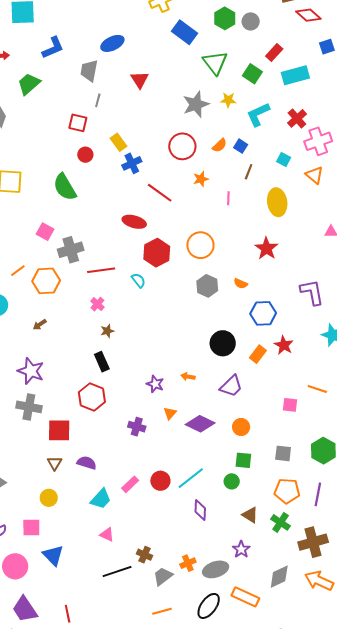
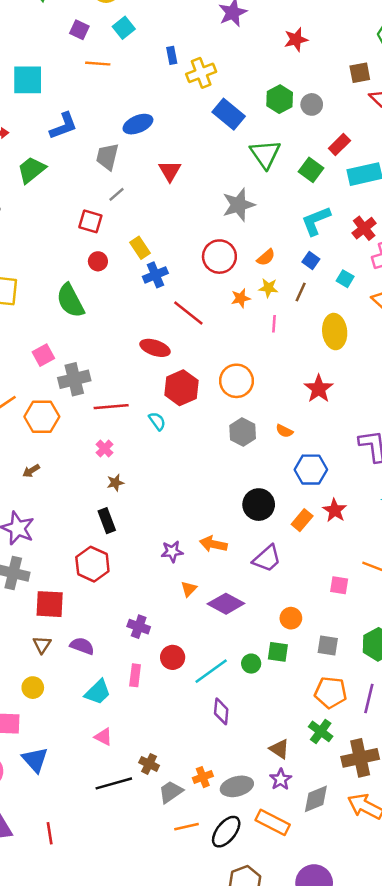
gray line: (98, 100) -> (116, 194), turned 32
yellow star: (228, 100) -> (268, 288), moved
blue square: (241, 146) -> (311, 261), moved
pink square: (45, 232) -> (43, 355), turned 30
orange arrow: (188, 377) -> (213, 544), size x1.5
purple star: (155, 384) -> (172, 552), turned -30
purple cross: (137, 427) -> (139, 627), moved
orange circle: (241, 427) -> (291, 618), moved
red circle: (160, 481) -> (173, 657), moved
green circle: (232, 481) -> (251, 664), moved
pink rectangle: (130, 484) -> (135, 675), turned -42
brown triangle: (250, 515) -> (279, 749), moved
purple star: (241, 549) -> (281, 779), moved
orange line: (162, 611) -> (186, 827), moved

